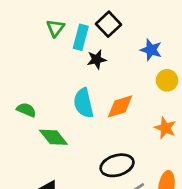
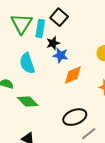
green triangle: (55, 28) -> (22, 24), size x1.6
blue star: (151, 50) -> (60, 55), moved
cyan semicircle: (84, 103) -> (27, 63), moved

